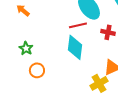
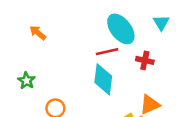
green star: (26, 48) -> (26, 81), moved

